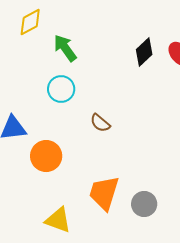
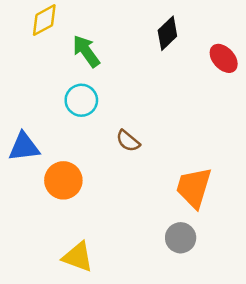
black diamond: (144, 52) -> (167, 33), moved
orange trapezoid: (104, 193) -> (194, 188), moved

